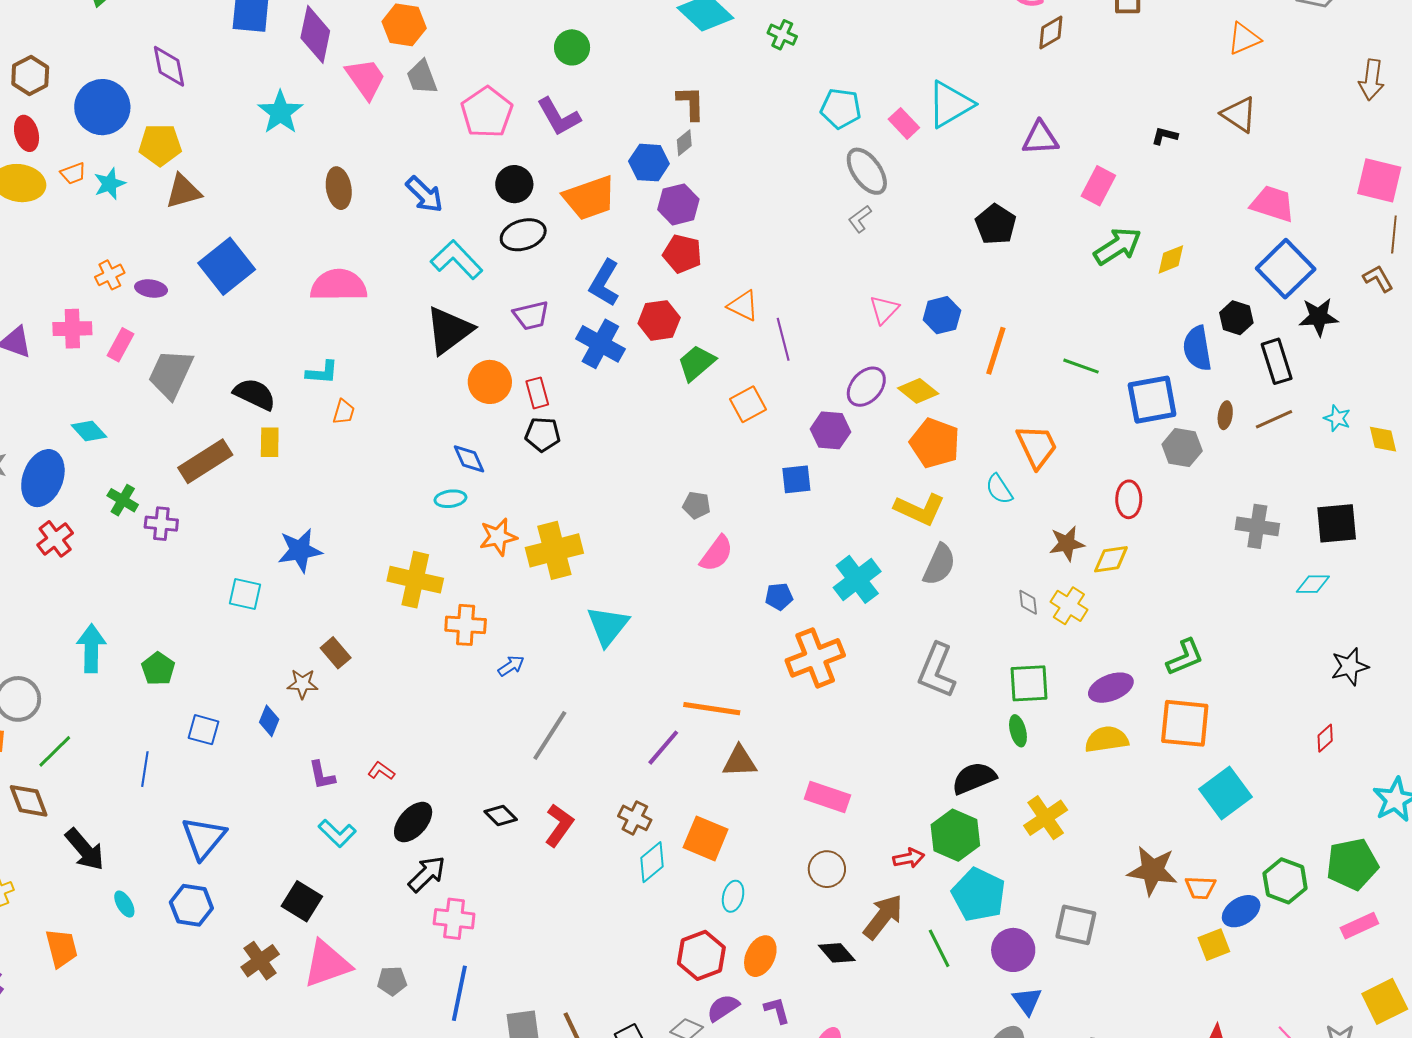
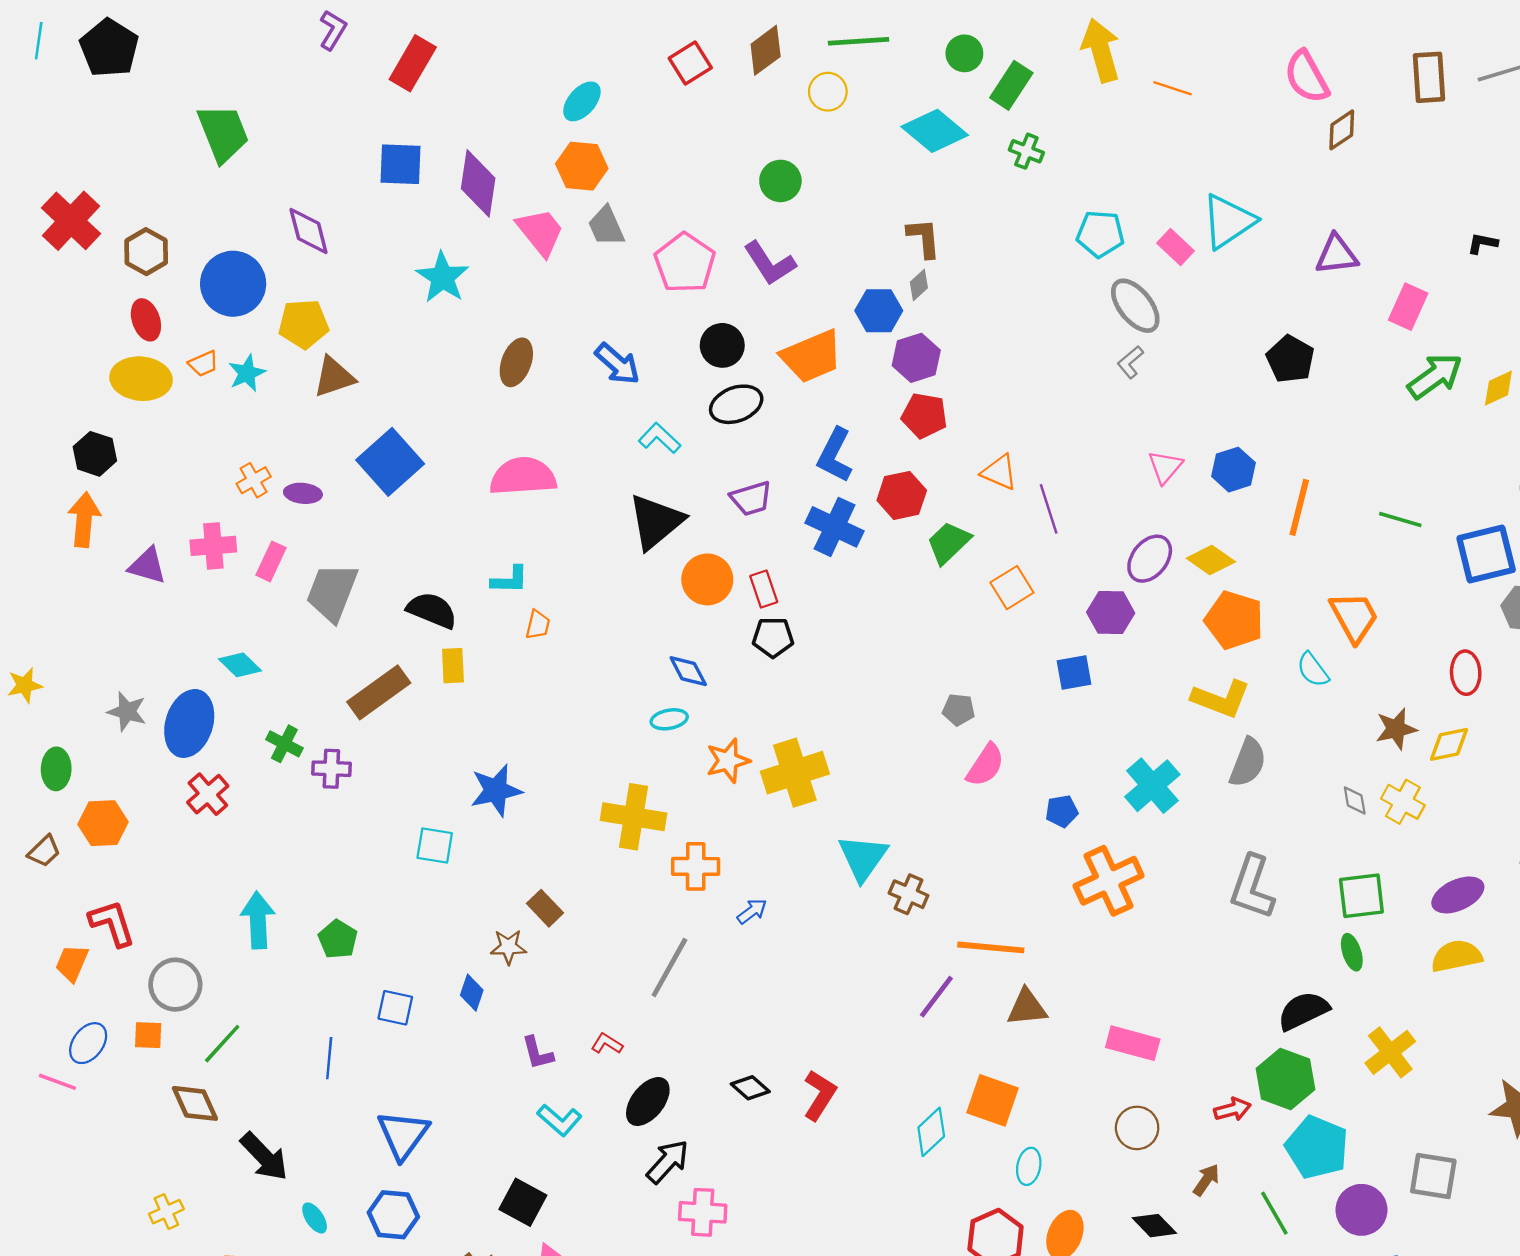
brown ellipse: (339, 188) -> (516, 362), turned 33
cyan L-shape: (456, 260) -> (660, 438), size x0.7
gray line: (550, 735) -> (669, 967), moved
brown cross: (635, 818) -> (909, 894), moved
brown arrow: (883, 917) -> (1206, 1180), size x0.6

